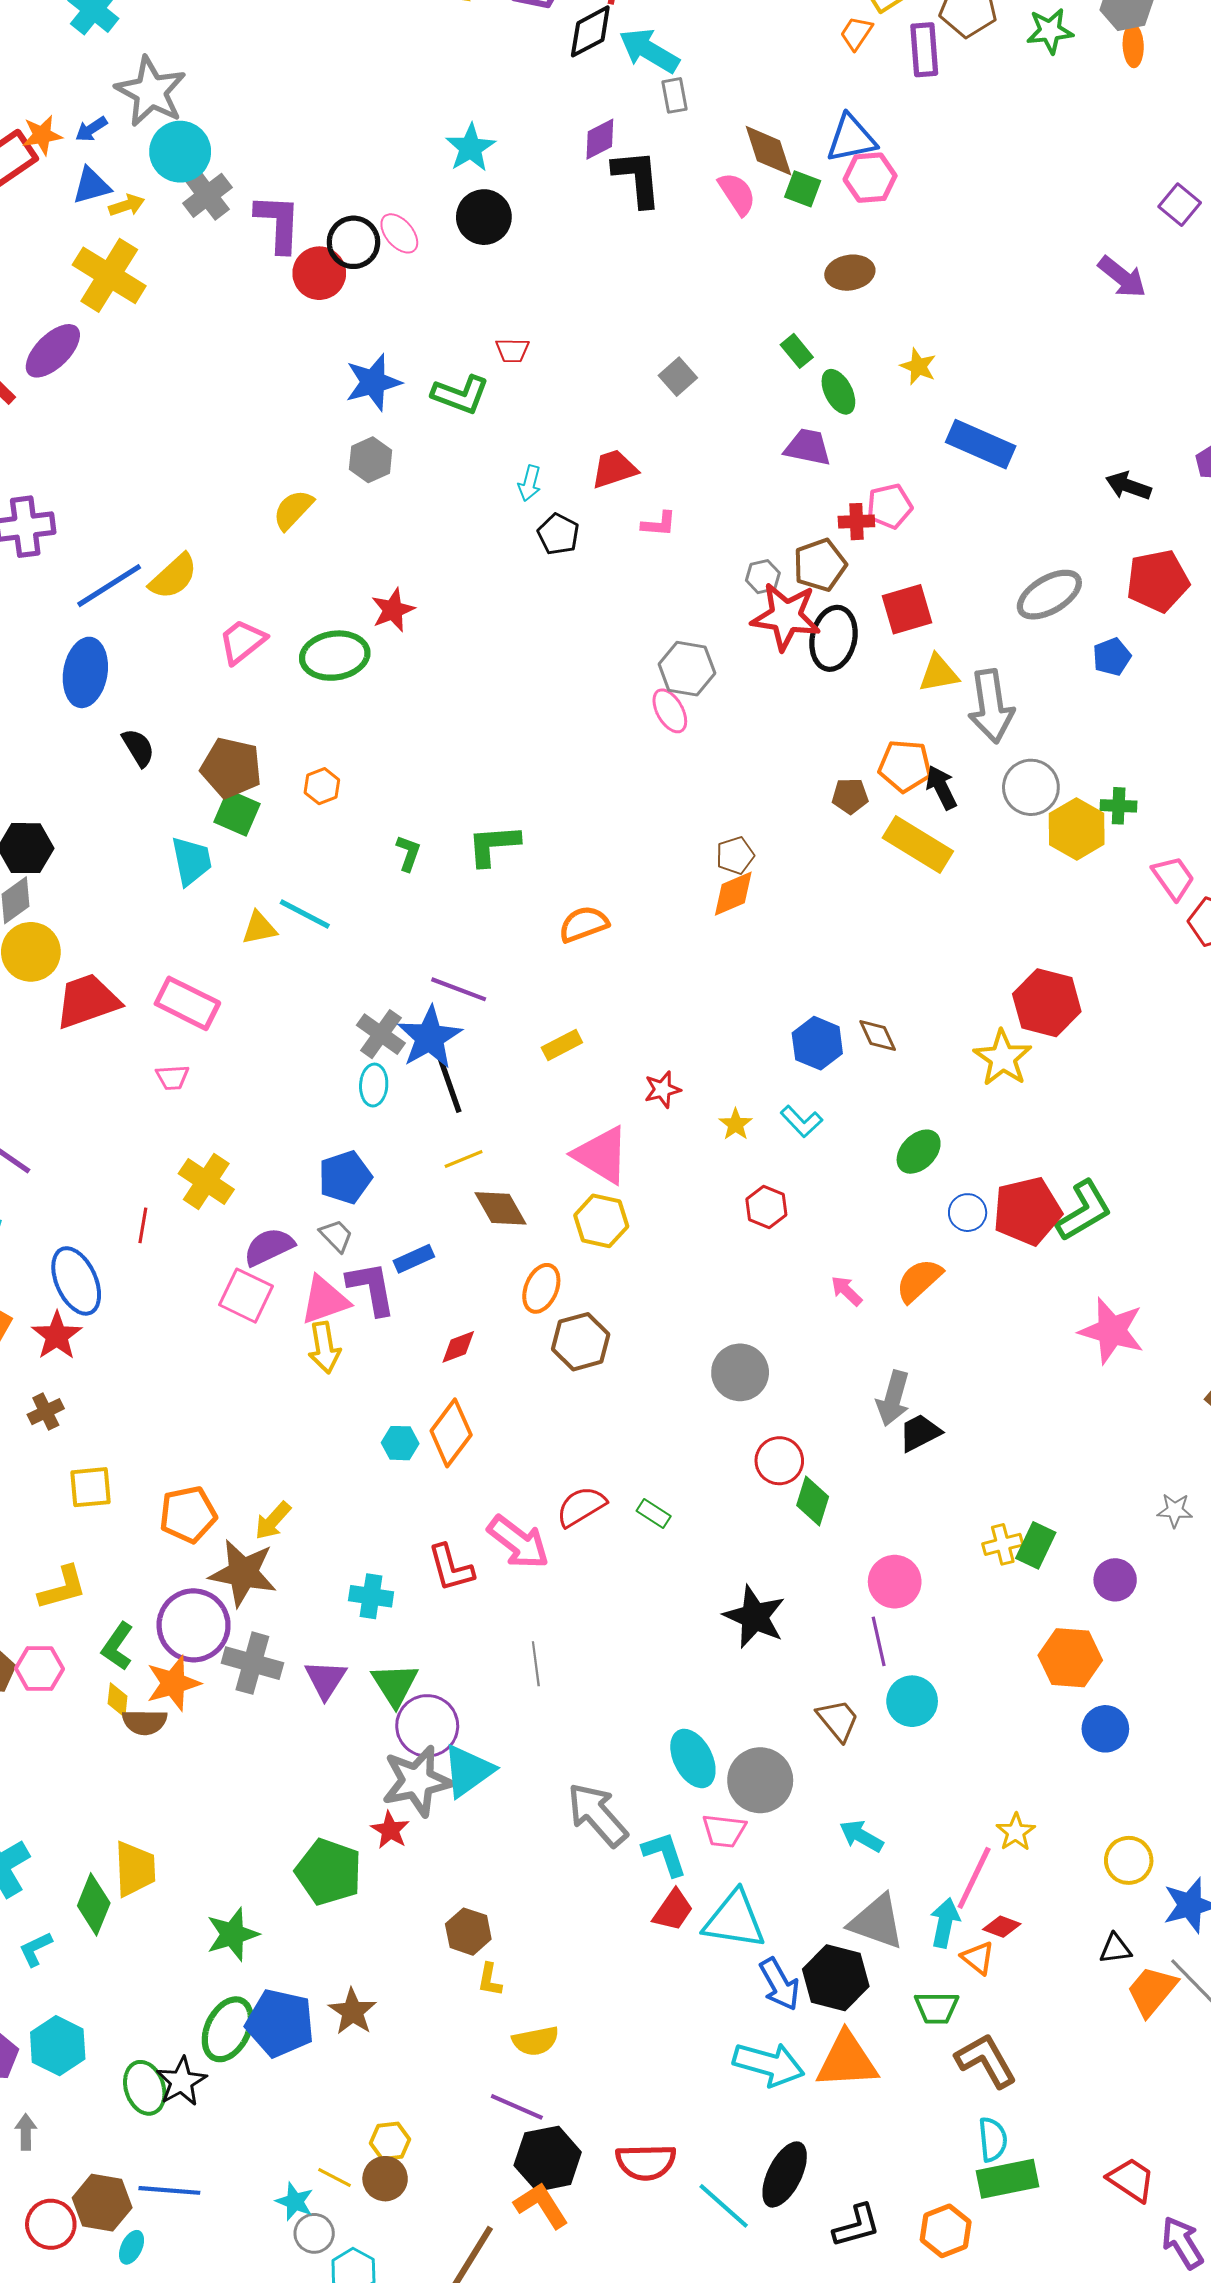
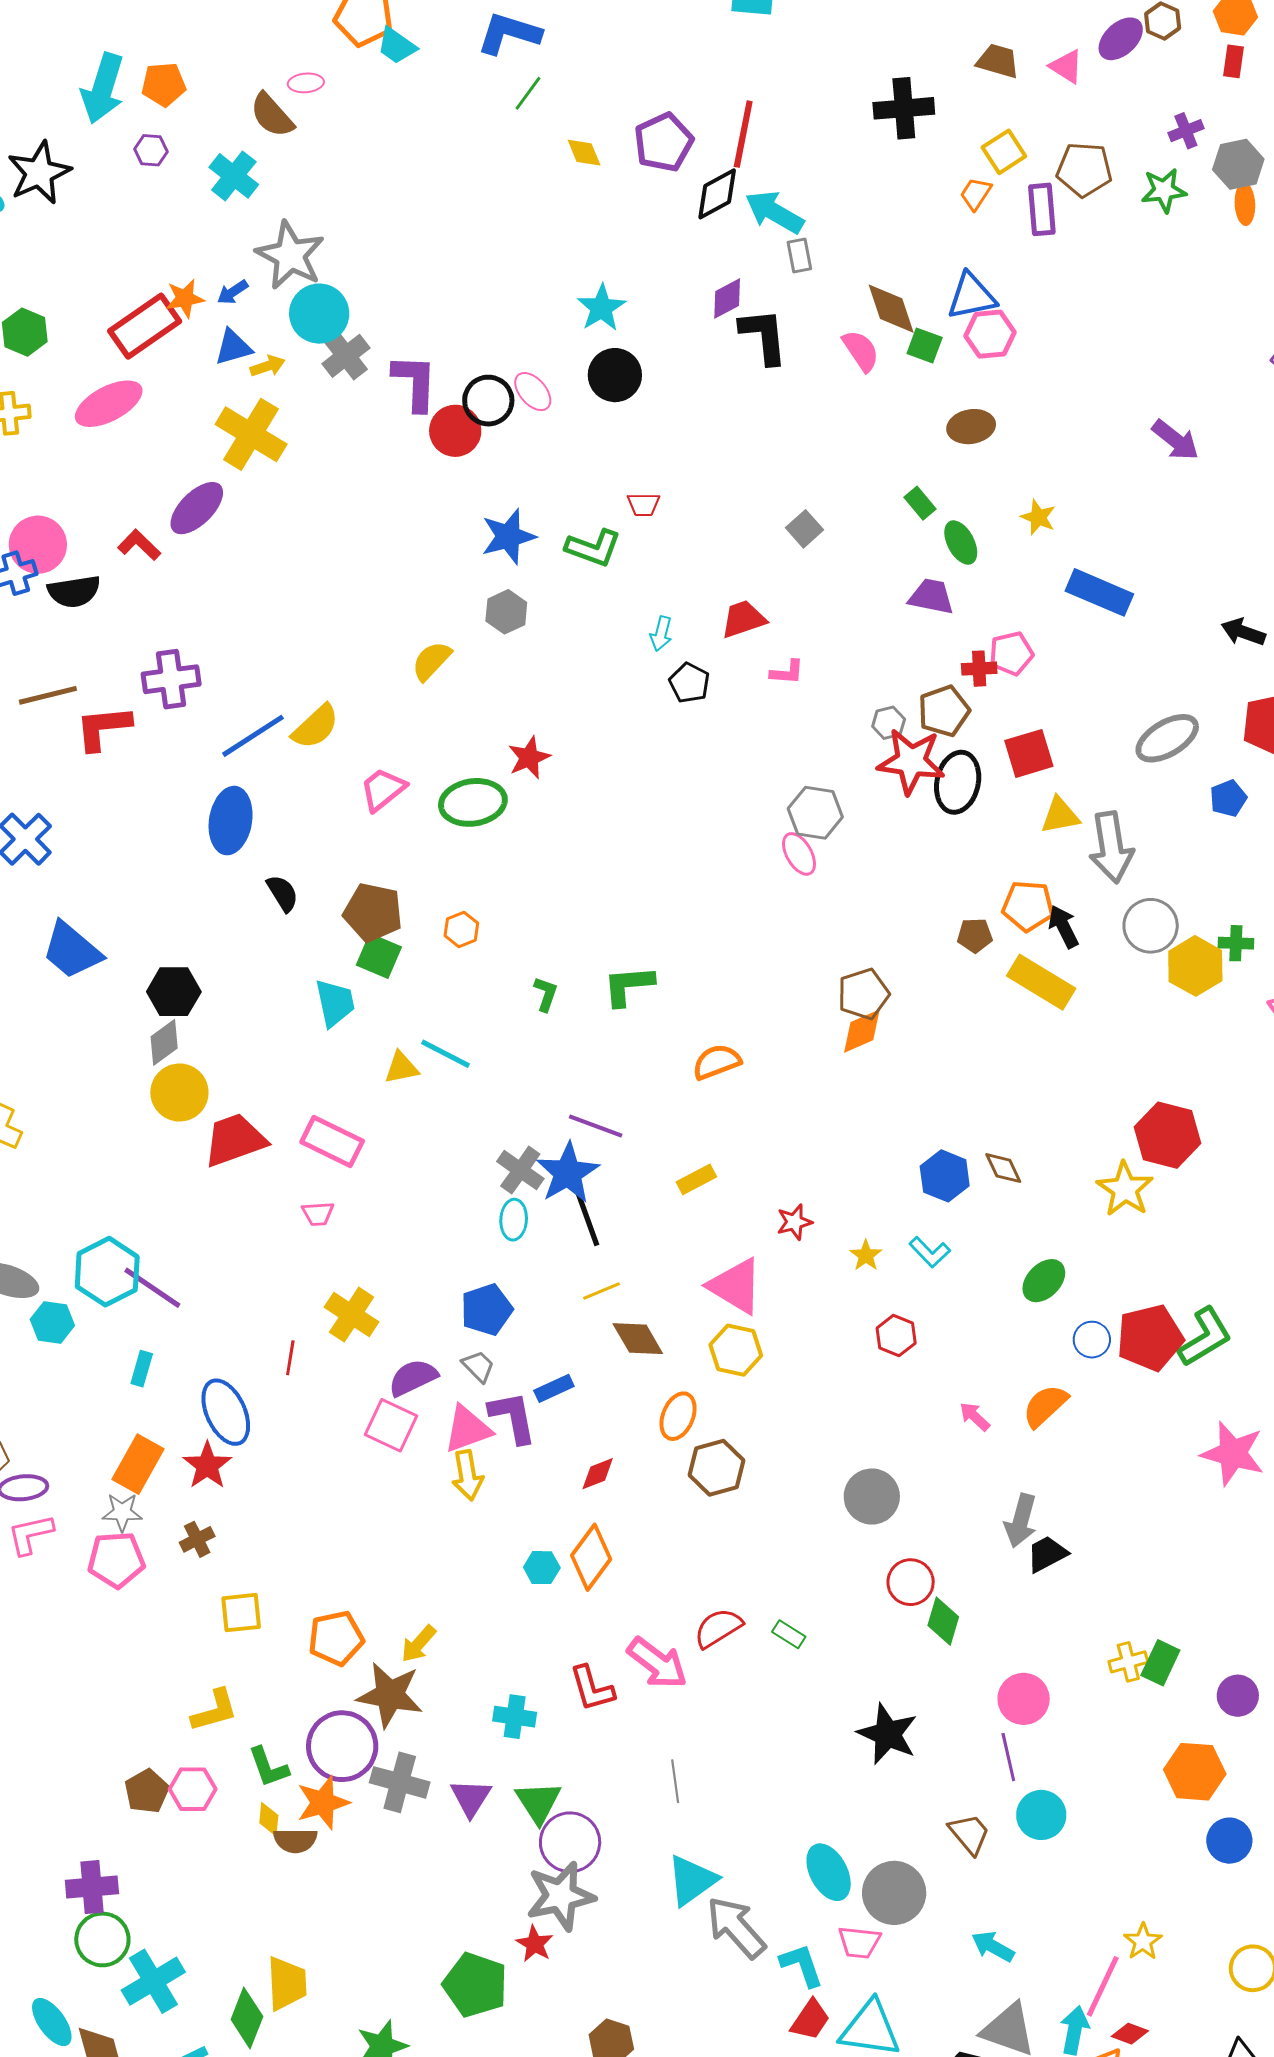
purple arrow: (1122, 277) -> (1175, 440), moved
brown pentagon: (735, 855) -> (863, 994), size x1.4
green L-shape: (117, 1646) -> (268, 1767), turned -54
cyan triangle: (468, 1771) -> (692, 1880), moved

